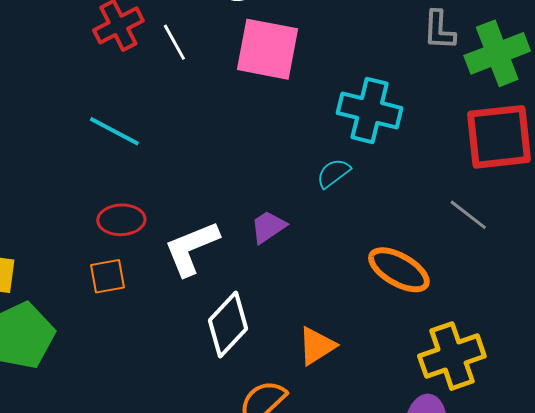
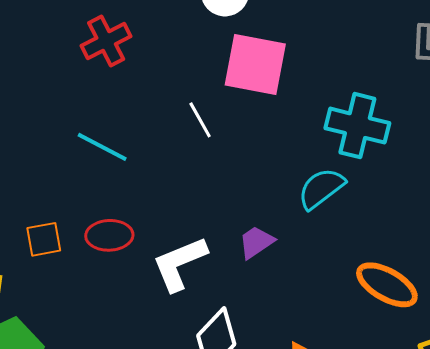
white line: (174, 42) -> (200, 120), moved
cyan semicircle: (333, 173) -> (321, 188), size x1.4
orange square: (108, 276) -> (44, 239), moved

